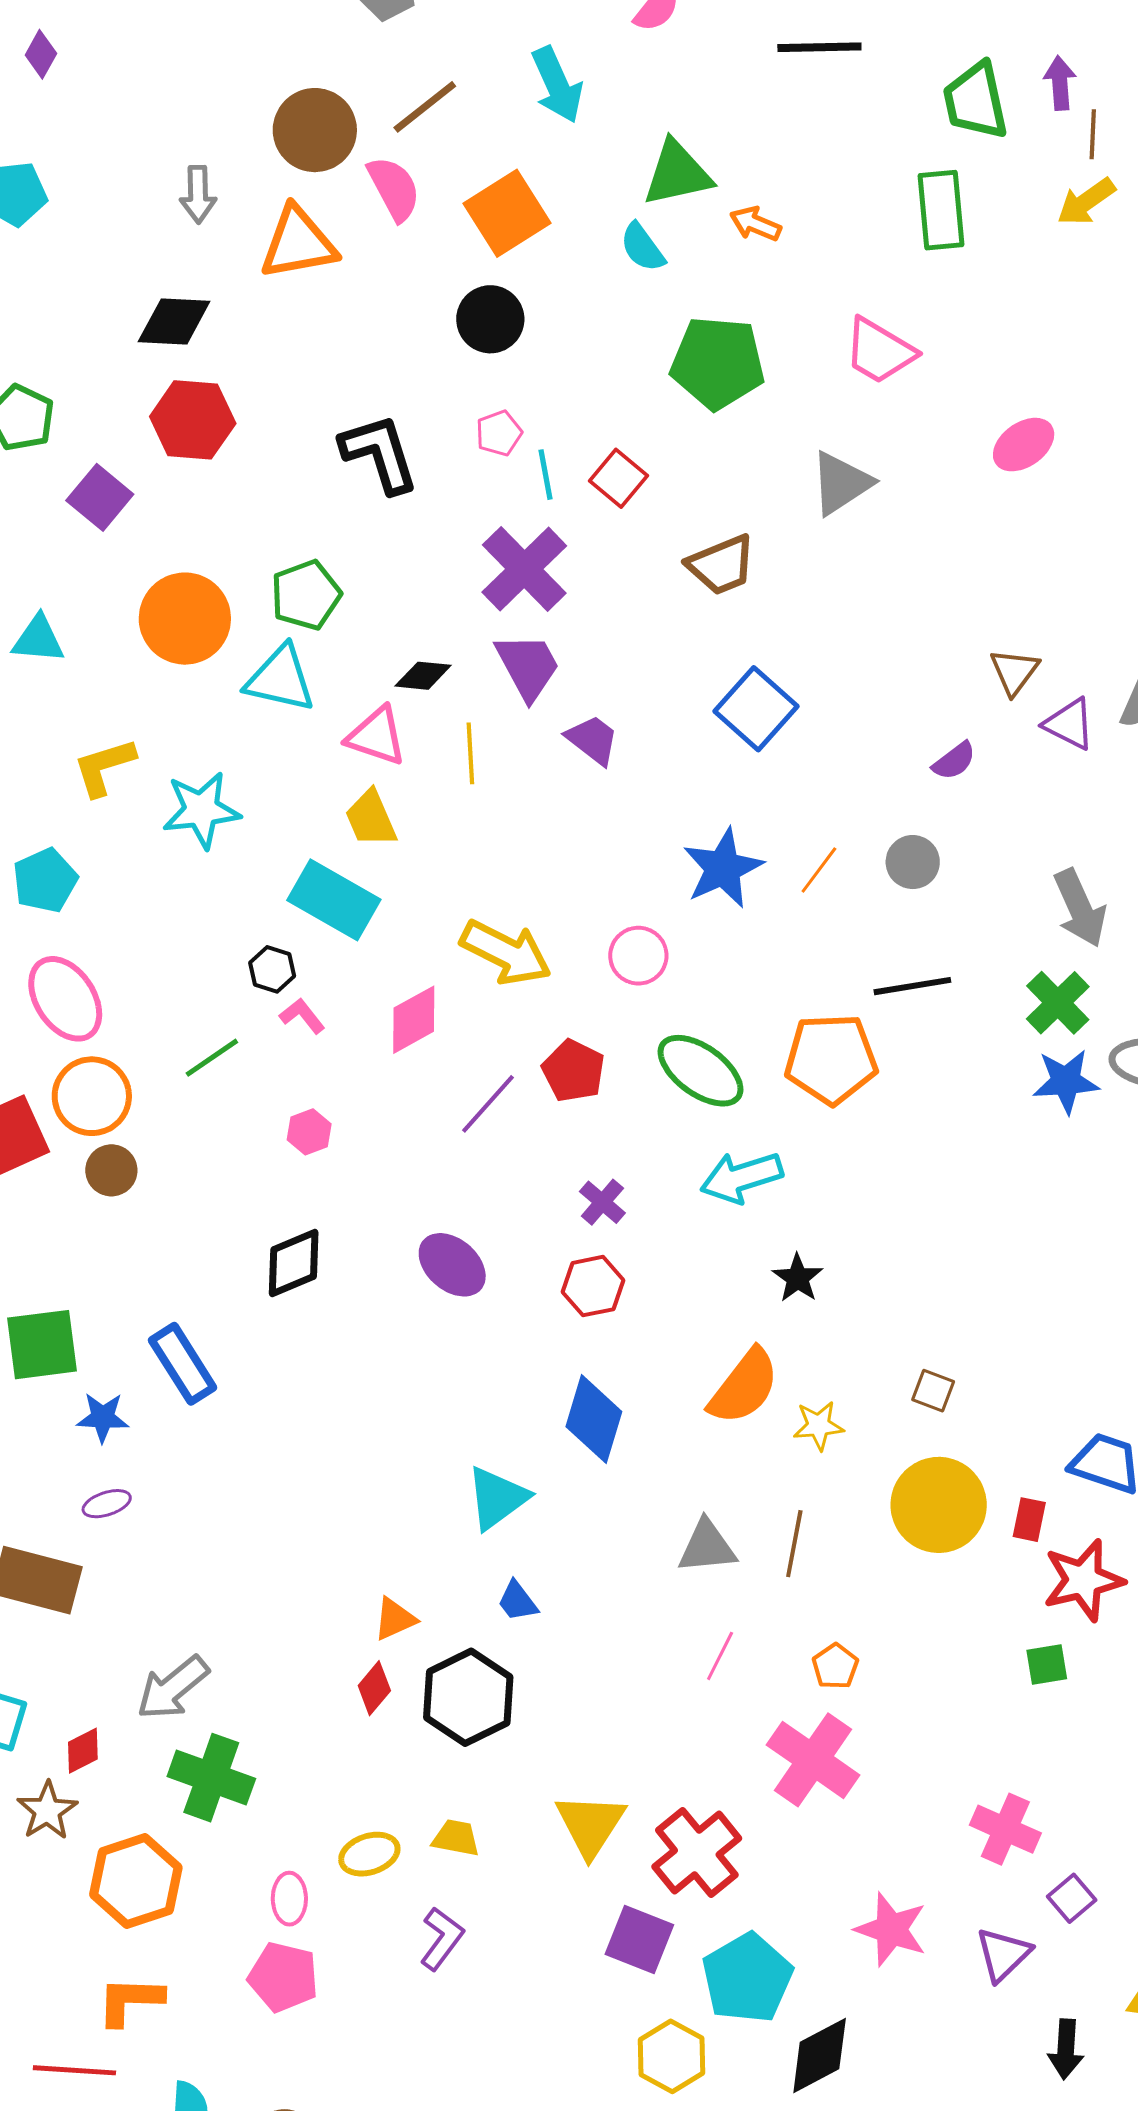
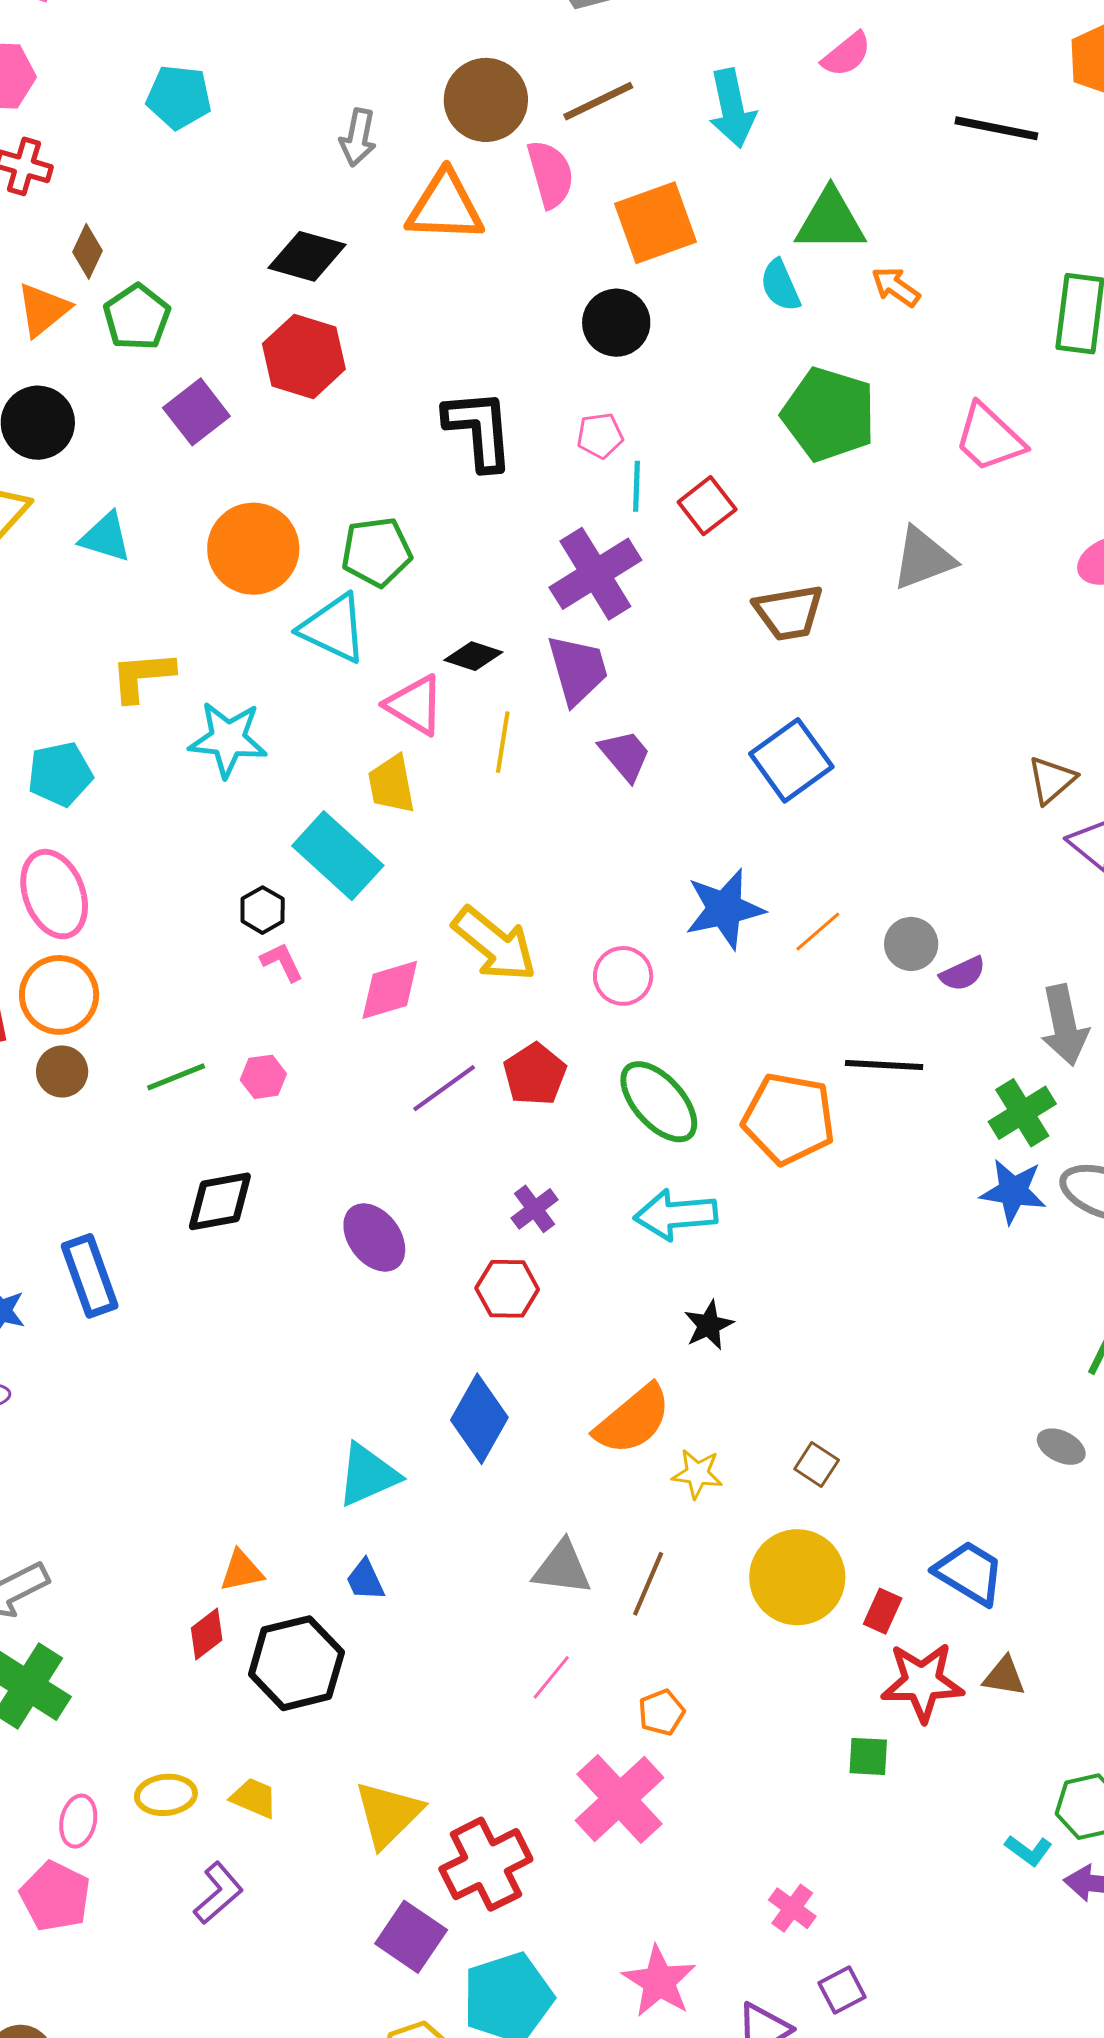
purple semicircle: (954, 761) -> (963, 974), moved
green line: (212, 1058) -> (176, 1077), moved
pink cross: (1005, 1829) -> (792, 1908), size x0.7

